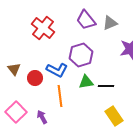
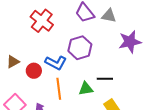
gray triangle: (110, 23) -> (109, 16), turned 35
brown triangle: (14, 69) -> (13, 62), turned 40
green triangle: (86, 82) -> (86, 89), moved

